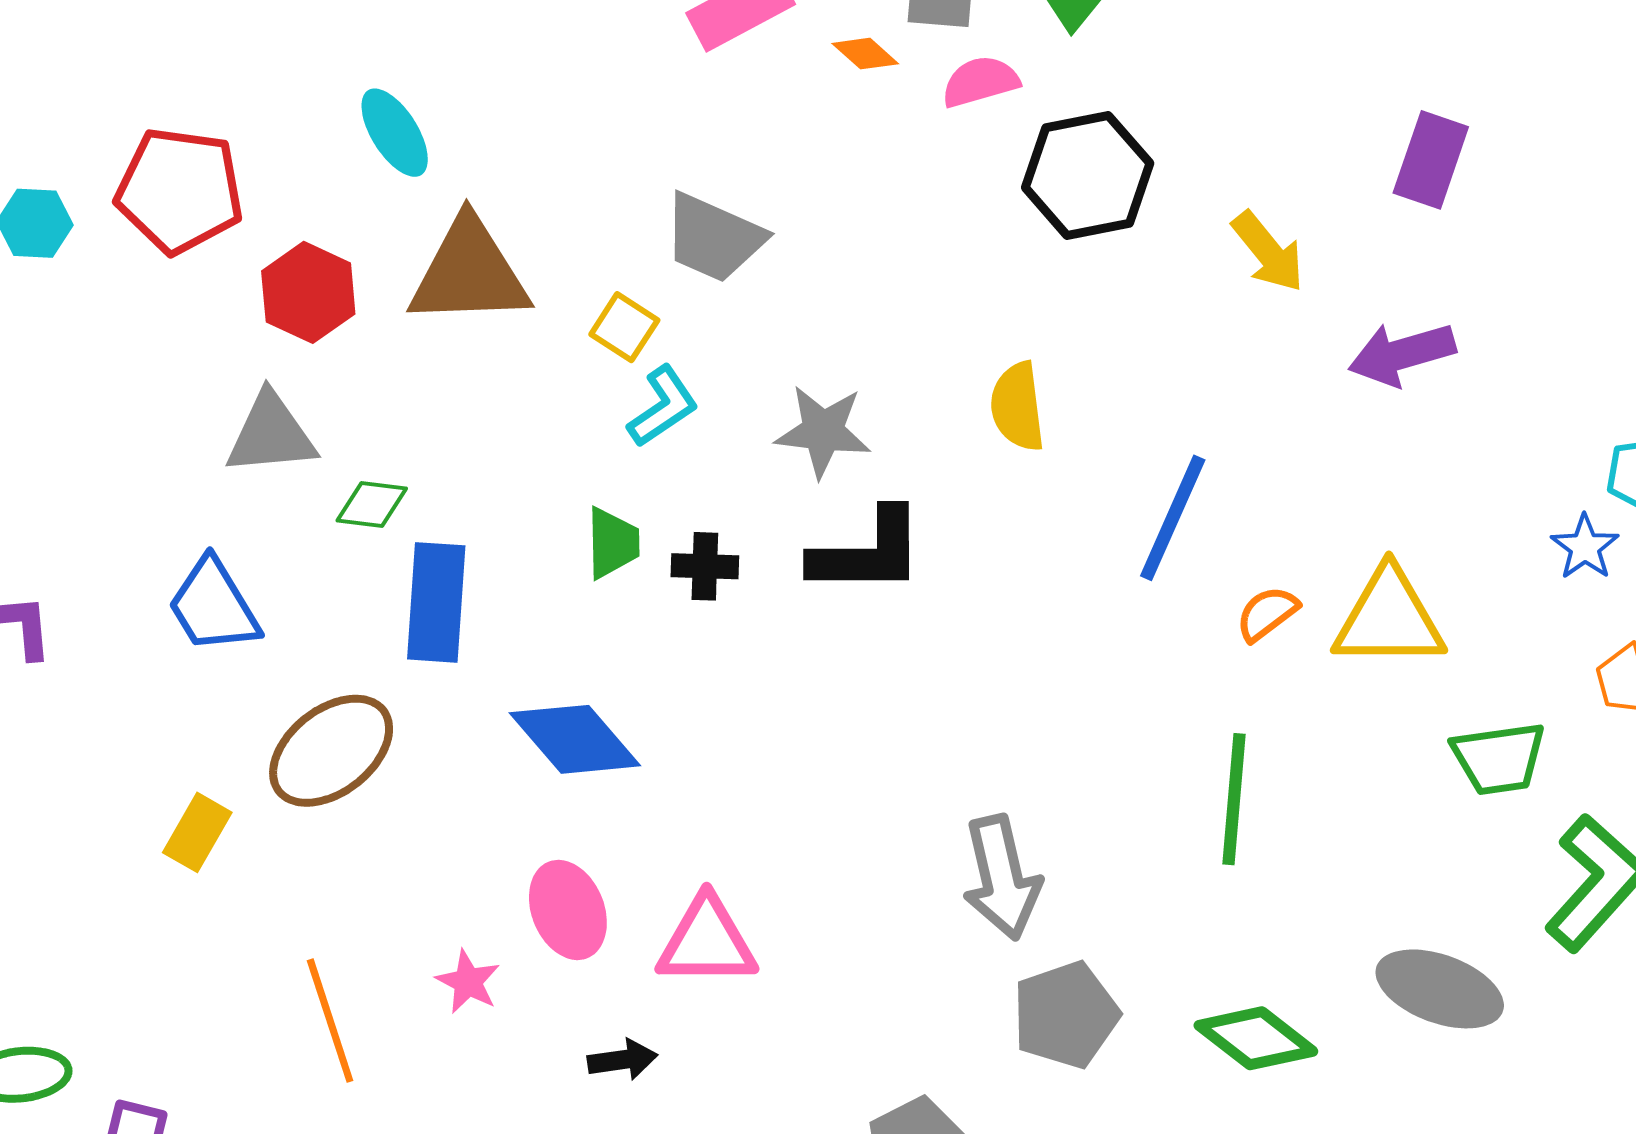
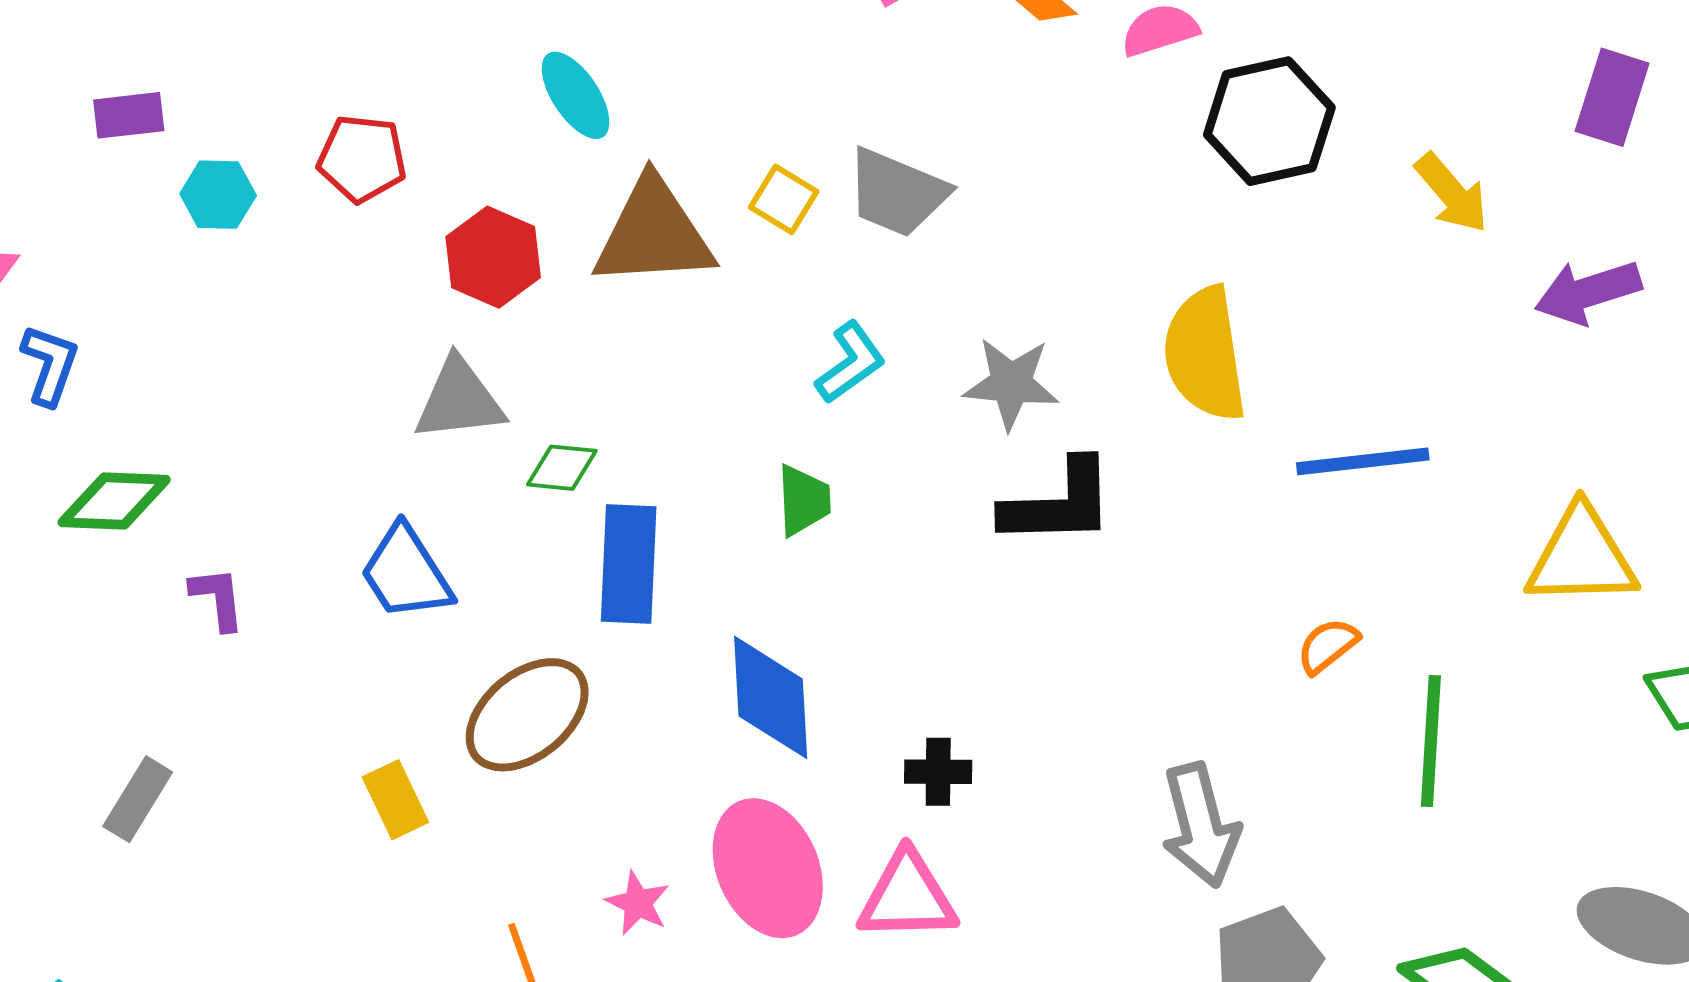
red pentagon: (180, 191) -> (362, 158), size x0.7
yellow square: (624, 327) -> (784, 199), moved
yellow semicircle: (1017, 407) -> (1205, 354), size x1.5
blue line: (1173, 518) -> (1363, 461), turned 61
black cross: (705, 566) -> (938, 772), moved
orange semicircle: (1267, 614) -> (1328, 646), moved
blue diamond: (575, 739) -> (771, 697), turned 39
yellow rectangle: (197, 832) -> (395, 800), turned -54
pink ellipse: (568, 910) -> (768, 868), size x1.4
pink star: (468, 982) -> (638, 903), moved

